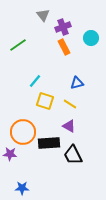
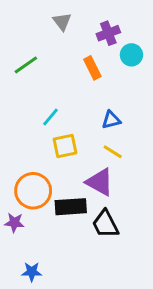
purple cross: (63, 27) -> (108, 33), moved
yellow square: (45, 101) -> (65, 146), turned -30
yellow line: (70, 104) -> (113, 152), moved
purple triangle: (69, 126) -> (100, 182), size x1.5

